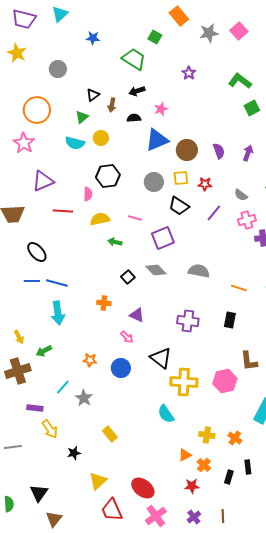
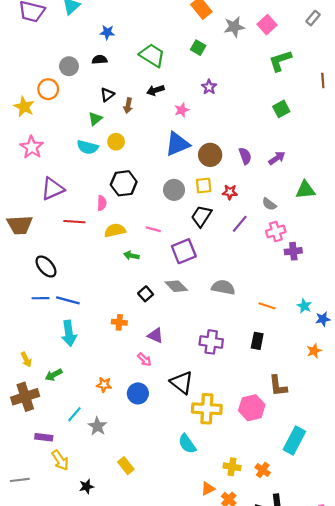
green square: (155, 37) -> (198, 48), moved
yellow star: (17, 53) -> (24, 107), moved
purple star: (189, 73) -> (209, 87), moved
green L-shape: (240, 81) -> (280, 61), moved, turned -55
orange circle: (37, 110) -> (48, 89), moved, size x0.7
black semicircle: (134, 118) -> (100, 60), moved
purple arrow: (248, 153) -> (277, 158), turned 35
black trapezoid: (179, 206) -> (201, 216), turned 90

